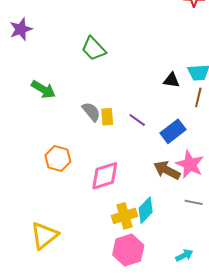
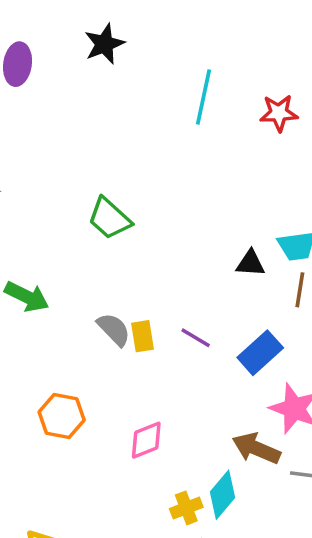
brown arrow: (167, 170) -> (256, 448), moved
pink diamond: (105, 176) -> (146, 440), size x0.7
yellow cross: (125, 216) -> (186, 508), size x0.7

